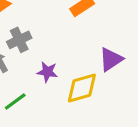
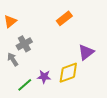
purple star: (47, 72) -> (44, 77), moved

